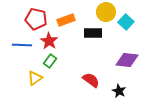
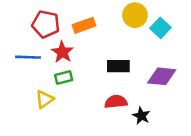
black rectangle: (93, 33) -> (118, 66), moved
green rectangle: (50, 61) -> (64, 78), turned 40
red semicircle: (91, 80) -> (116, 102), turned -42
black star: (119, 91) -> (141, 116), moved

